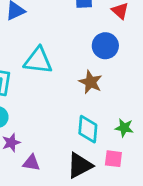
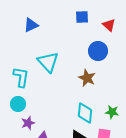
cyan triangle: (38, 61) -> (48, 62), turned 40

